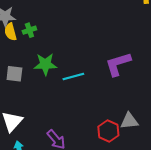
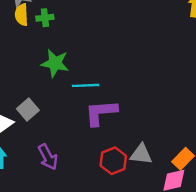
purple L-shape: (118, 64) -> (101, 113), moved
gray square: (14, 74) -> (28, 109), moved, turned 30

